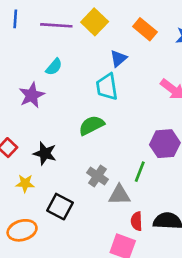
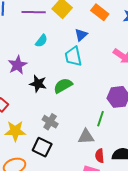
cyan semicircle: (54, 67) -> (41, 41), moved
black star: (45, 153) -> (38, 84), moved
gray cross: (97, 176) -> (50, 122), moved
yellow star: (25, 183) -> (15, 131), size x1.5

